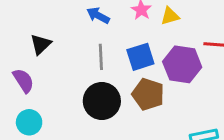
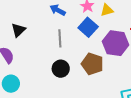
blue square: (140, 57) -> (88, 27), moved, turned -30
black circle: (102, 101) -> (61, 69), size x0.7

